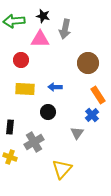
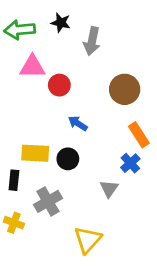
pink triangle: (40, 39) -> (32, 67), moved
red circle: (21, 60) -> (59, 85), moved
blue arrow: (55, 87) -> (78, 123), turned 32
yellow rectangle: (25, 89) -> (35, 153), moved

